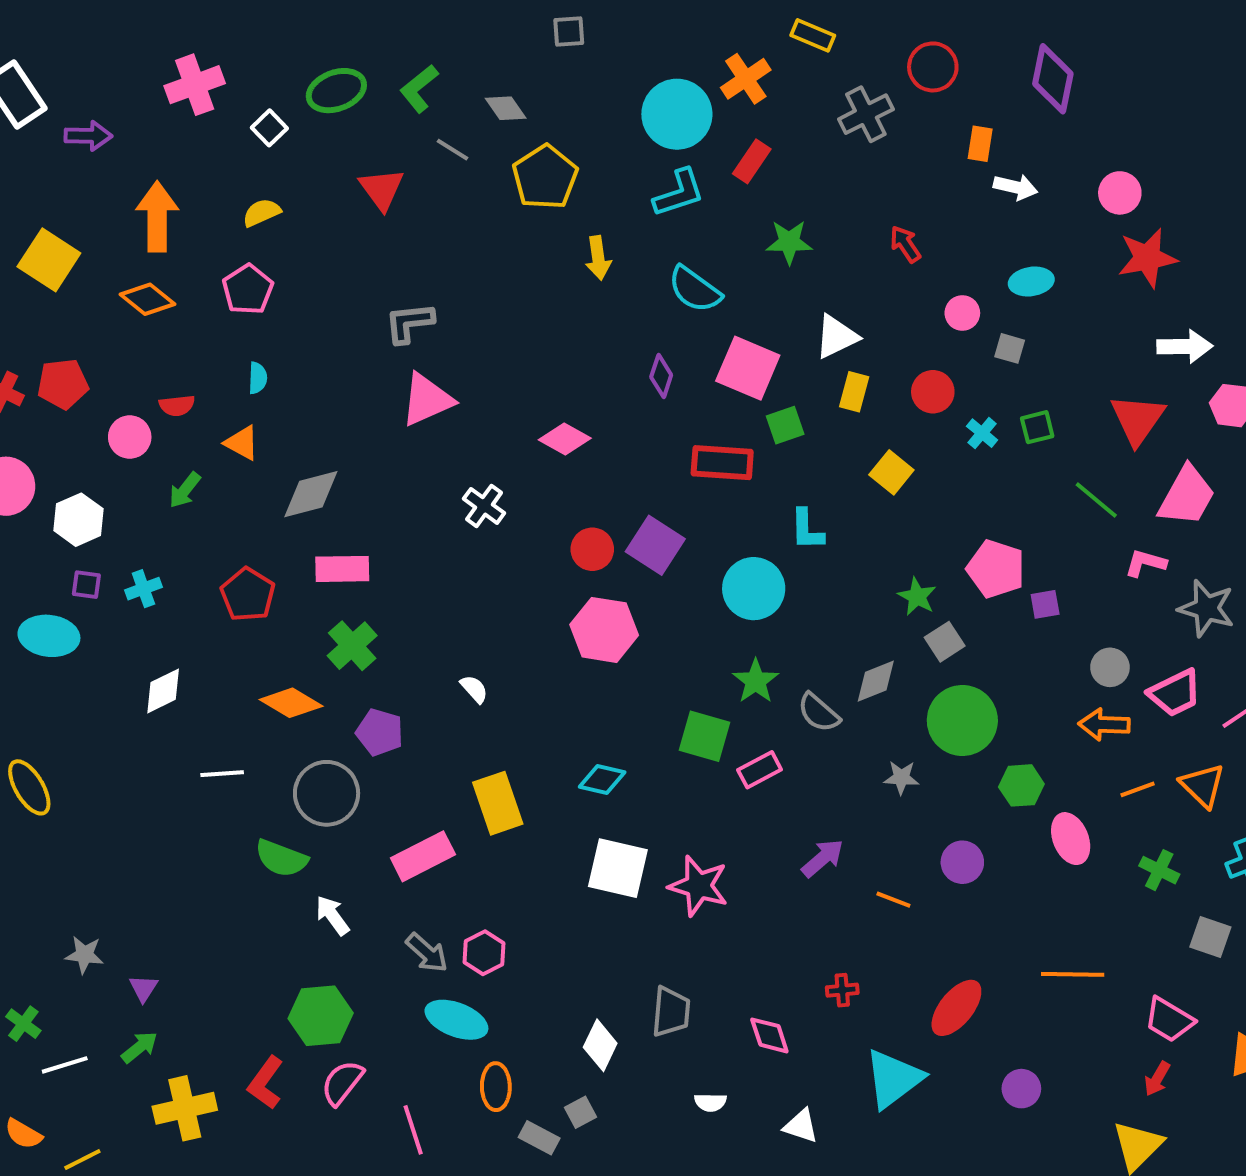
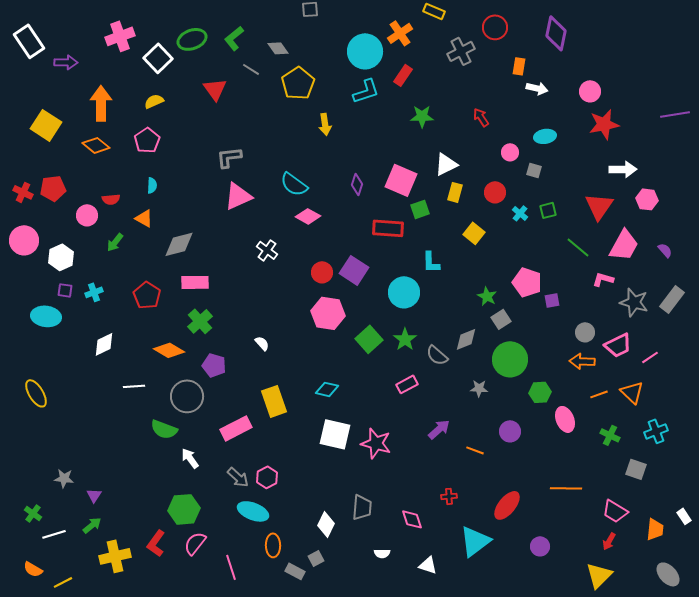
white square: (269, 128) -> (158, 58), size x1.6
cyan semicircle: (695, 289) -> (294, 184), moved
green square: (704, 736) -> (369, 339), moved, turned 32

